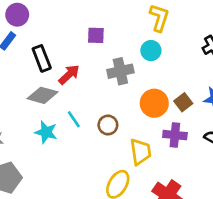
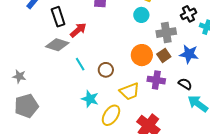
gray cross: (120, 71) -> (166, 33), moved
cyan star: (46, 132) -> (90, 99), moved
yellow trapezoid: (140, 152) -> (130, 91), turned 75

